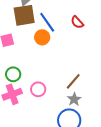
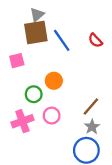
orange circle: (42, 37) -> (54, 81), moved
green circle: (13, 74) -> (34, 94), moved

